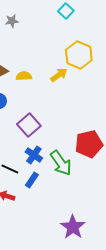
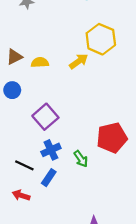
blue cross: (34, 155) -> (51, 150), turned 30
green arrow: (61, 163) -> (81, 159), size x0.6

